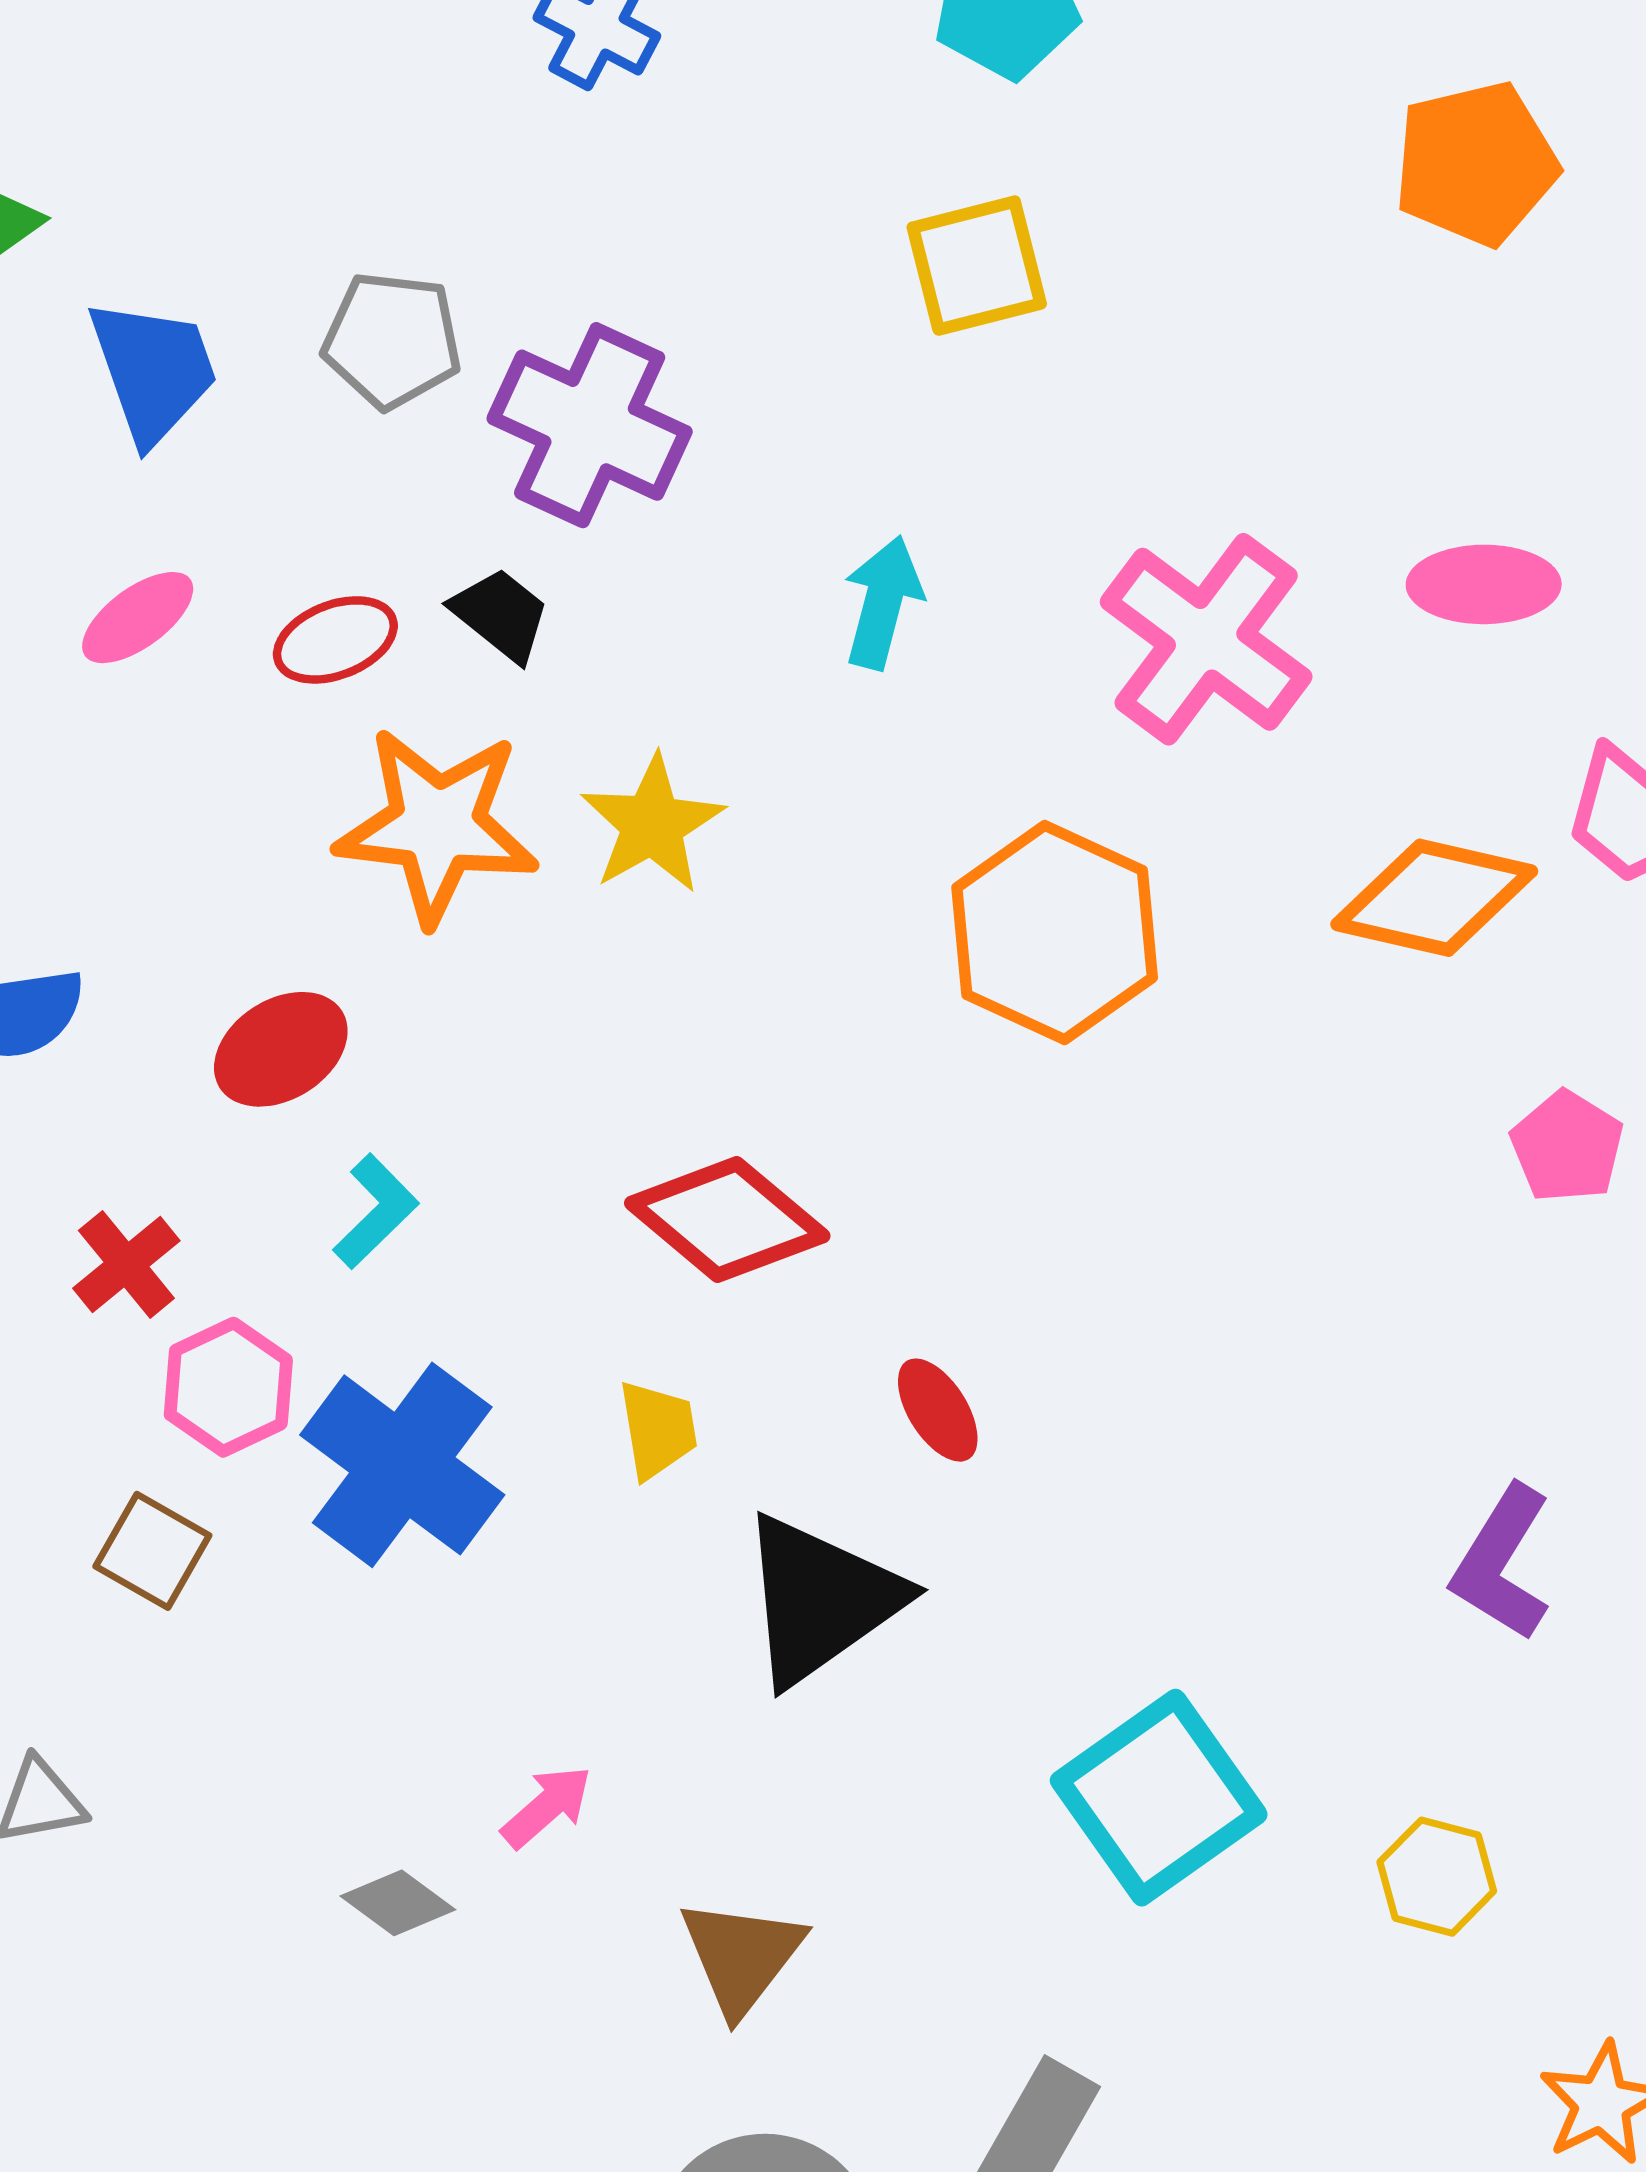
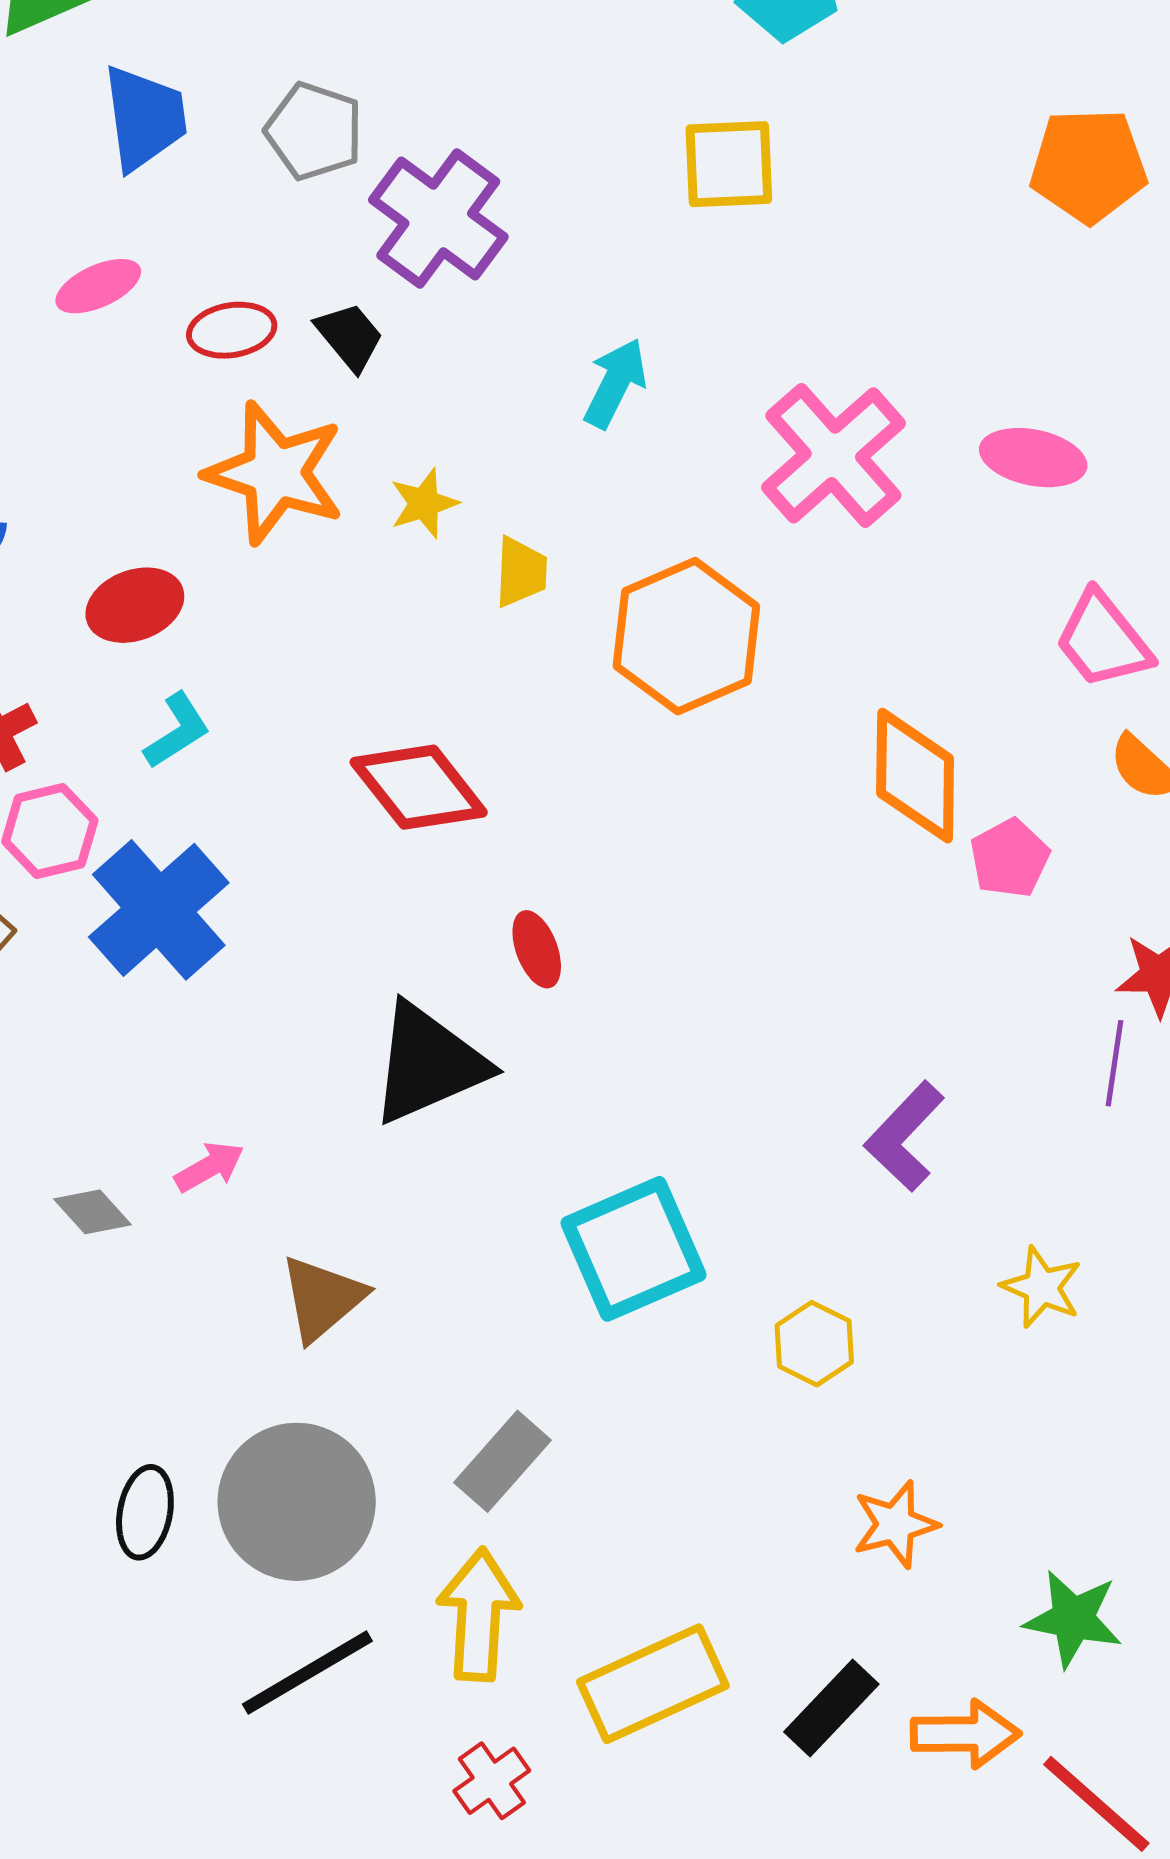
yellow star: (652, 824) -> (424, 503), size x0.7
orange diamond: (1434, 898) -> (915, 776), moved, turned 66
yellow trapezoid: (658, 1430) -> (521, 572), moved

